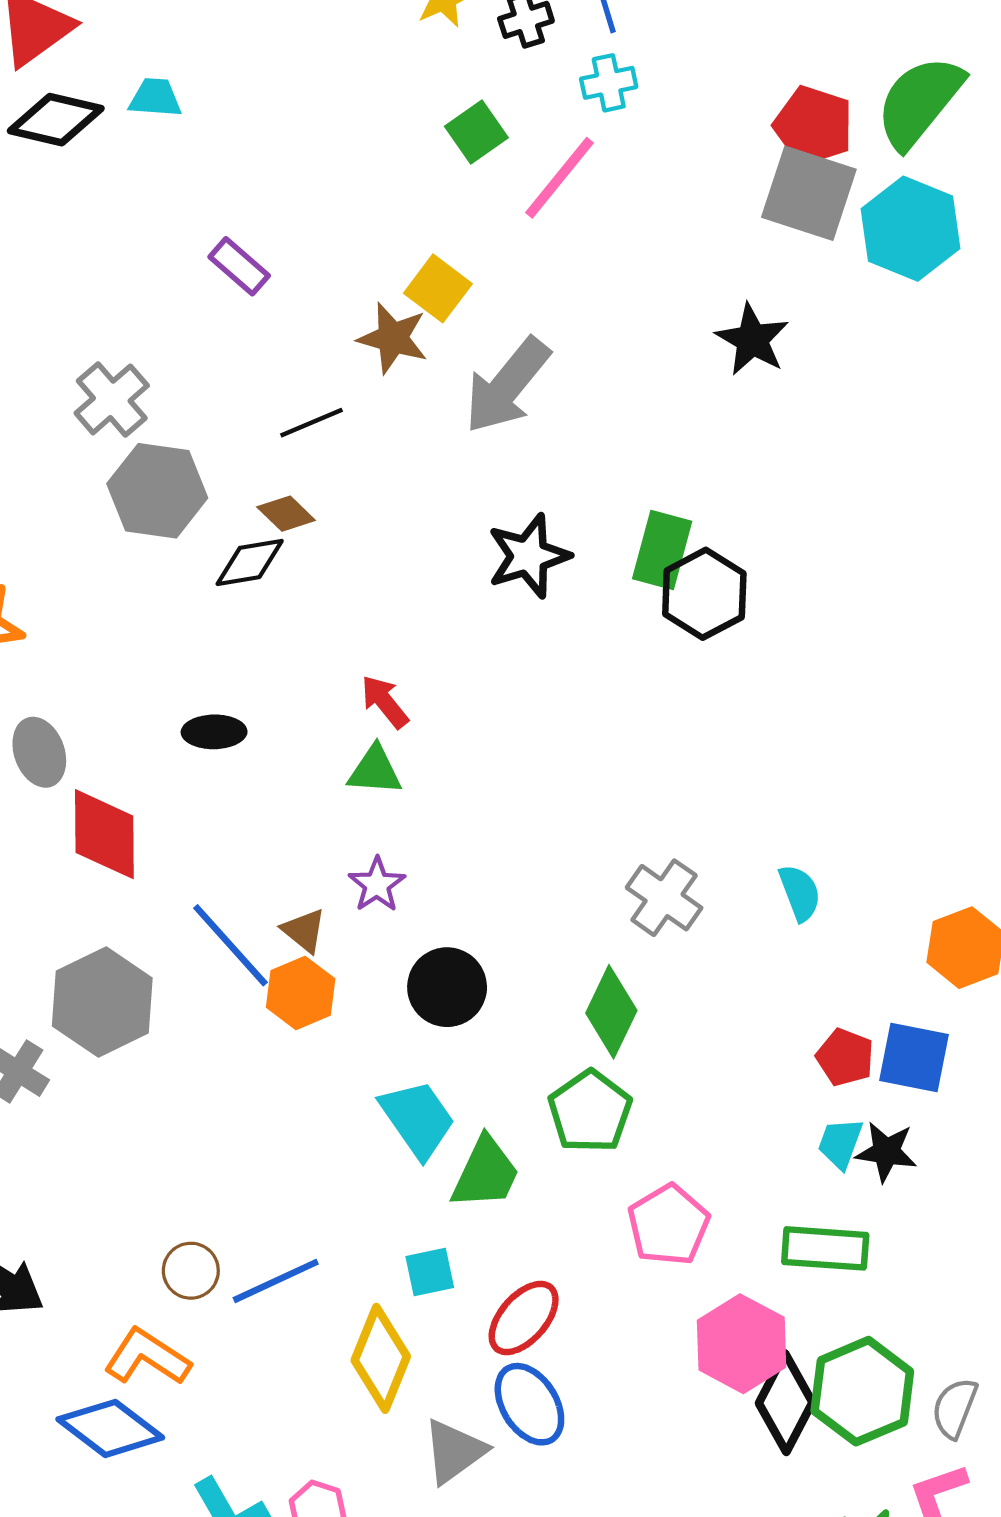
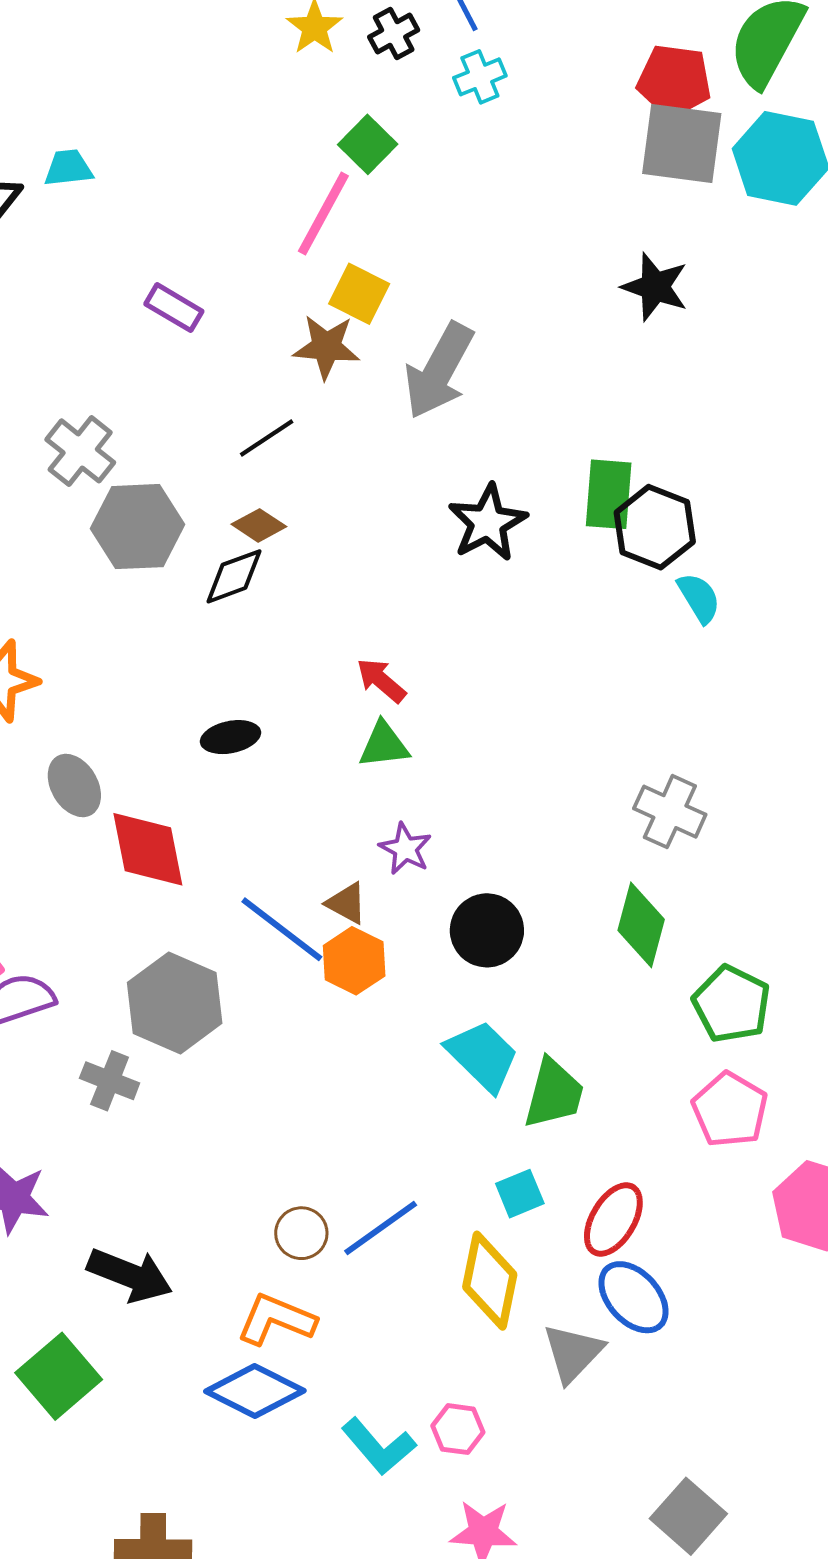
pink line: (559, 178) -> (323, 214), moved
cyan semicircle: (800, 893) -> (699, 598), moved
green pentagon: (590, 1112) -> (731, 1004), moved

